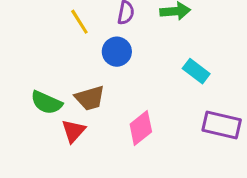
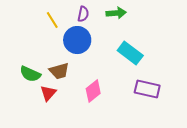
blue circle: (117, 52) -> (77, 40), size x1.4
cyan rectangle: (196, 71) -> (130, 53), size x1.4

